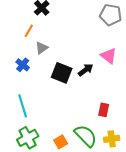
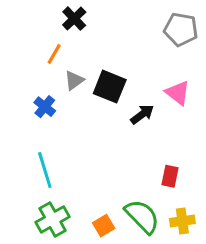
black square: (62, 73) -> (110, 87), moved

